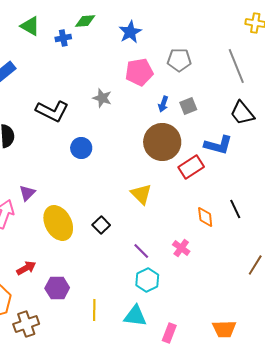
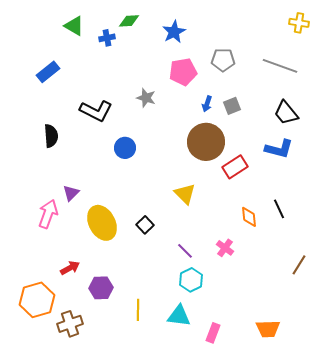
gray line: (236, 66) -> (280, 66), turned -48
blue L-shape: (218, 145) -> (279, 149), moved

